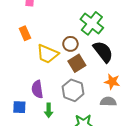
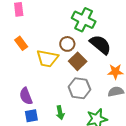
purple semicircle: (37, 89) -> (26, 96), moved

